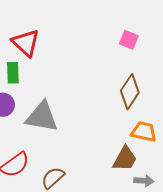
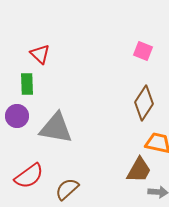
red triangle: (26, 43) -> (40, 54), size x0.7

